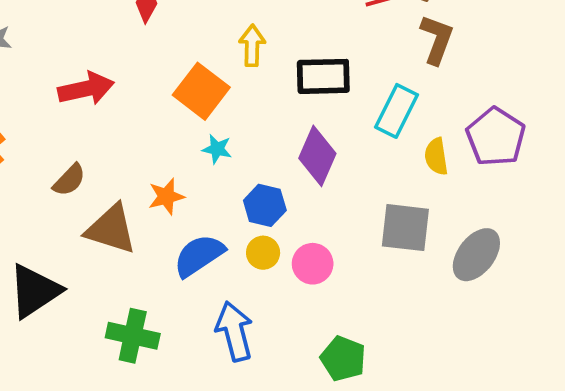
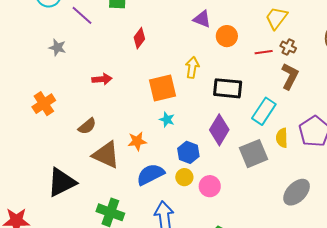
red arrow: (86, 89) -> (102, 79), size x0.7
orange square: (201, 91) -> (162, 88), turned 32
gray square: (405, 228) -> (253, 154), moved, turned -36

